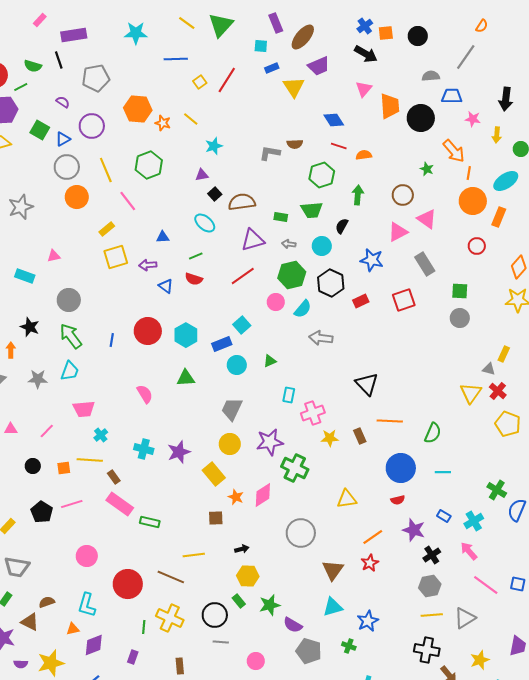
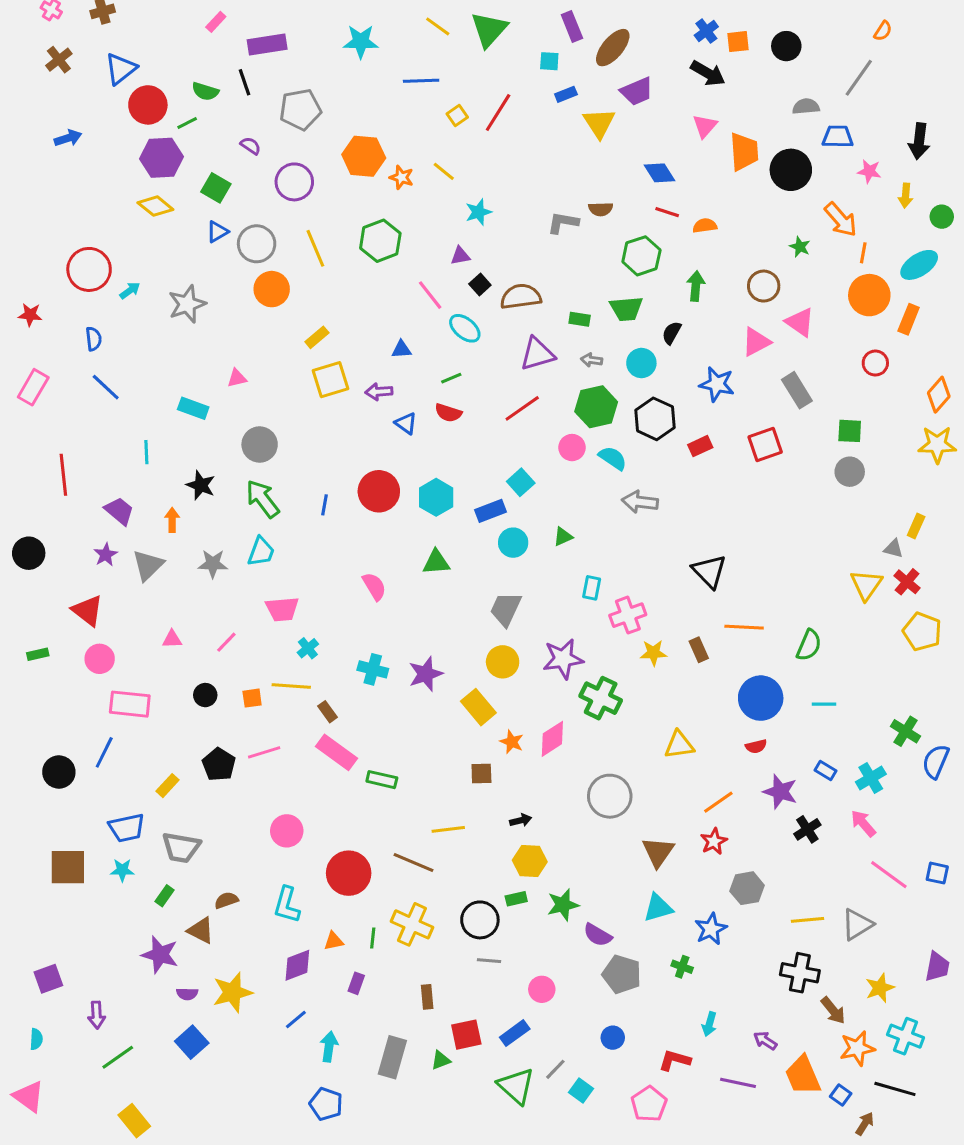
blue triangle: (63, 139) -> (217, 232), moved
pink line: (128, 201) -> (430, 295), moved
cyan semicircle: (303, 309) -> (613, 458), turned -96
gray hexagon: (430, 586) -> (747, 888), moved
green rectangle: (239, 601) -> (516, 899), turned -64
orange triangle: (73, 629) -> (334, 941), moved

